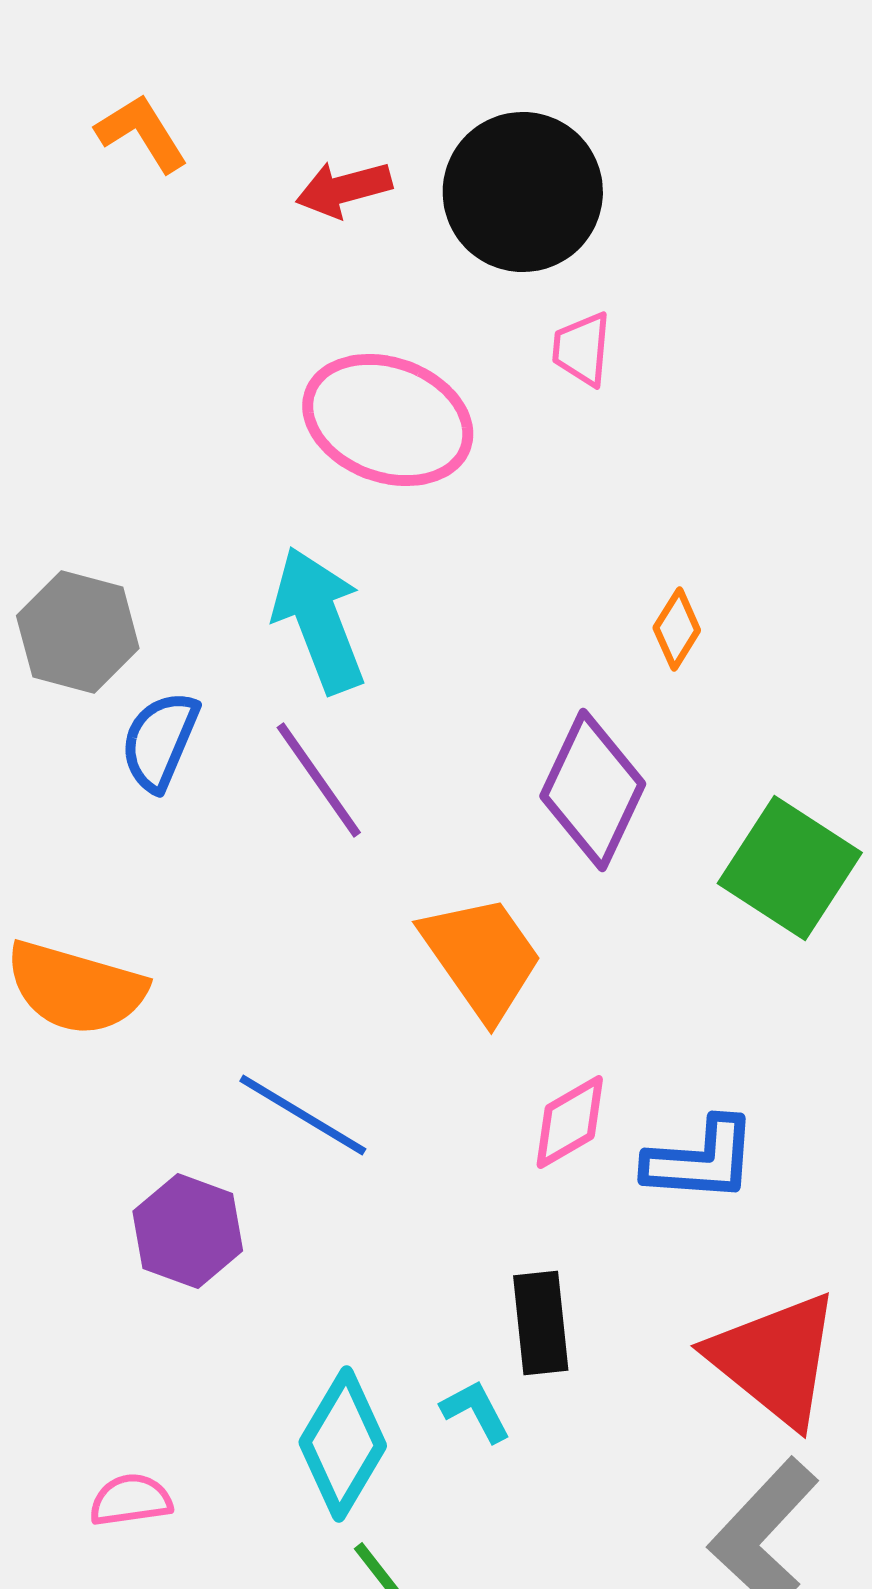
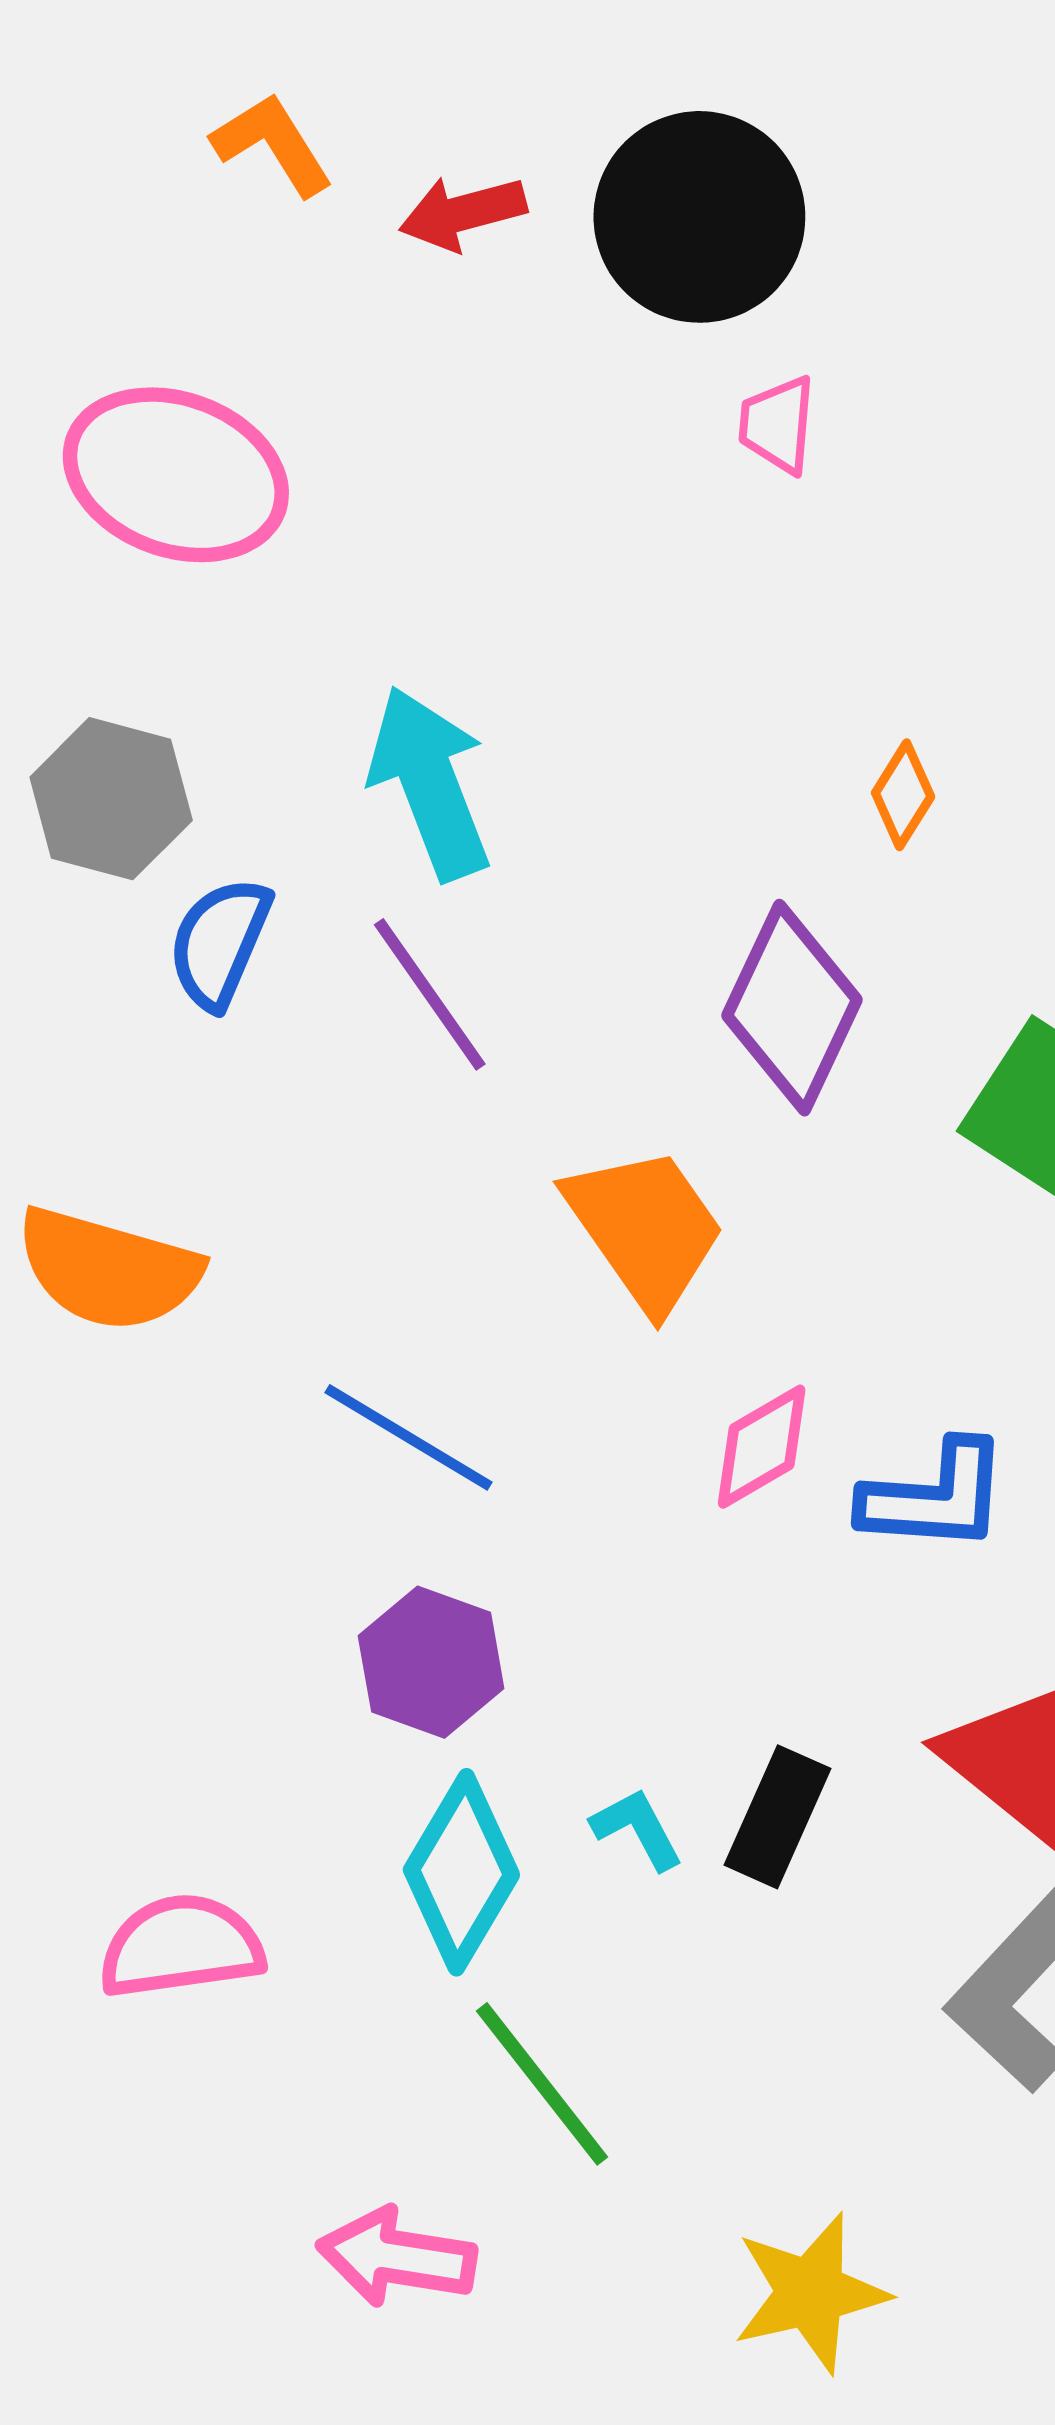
orange L-shape: (142, 133) -> (272, 144), moved
pink ellipse: (388, 420) -> (176, 475), moved
purple hexagon: (188, 1231) -> (431, 1662), moved
black rectangle: (541, 1323) -> (777, 1817), moved, turned 30
pink semicircle: (131, 1500) -> (181, 1946), size x1.5

